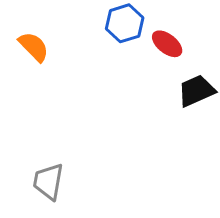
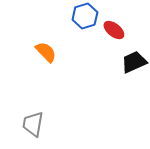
orange semicircle: (34, 47) -> (46, 52), moved

